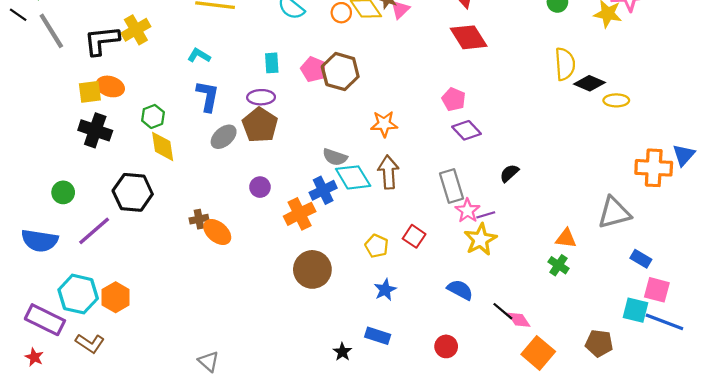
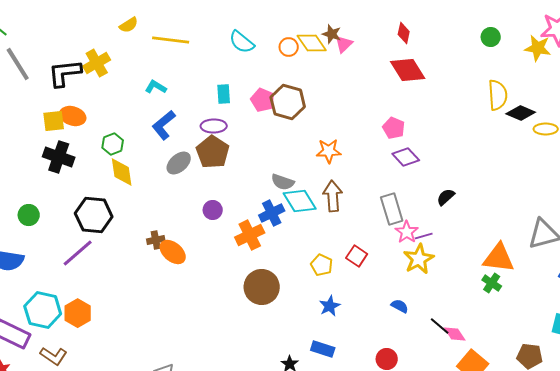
blue L-shape: (208, 96) -> (164, 125), turned -140
purple line: (94, 231) -> (78, 253), moved
orange triangle: (566, 238) -> (499, 258), size x1.6
blue semicircle: (460, 290) -> (400, 306), size x0.7

